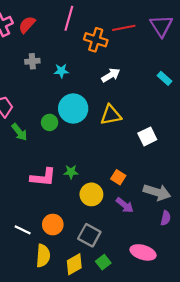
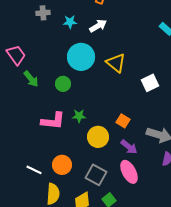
white arrow: (111, 75) -> (98, 26), moved
yellow triangle: (111, 115) -> (116, 63), turned 50
green circle: (50, 122) -> (63, 84), moved
pink ellipse: (143, 252) -> (129, 172), moved, turned 45

